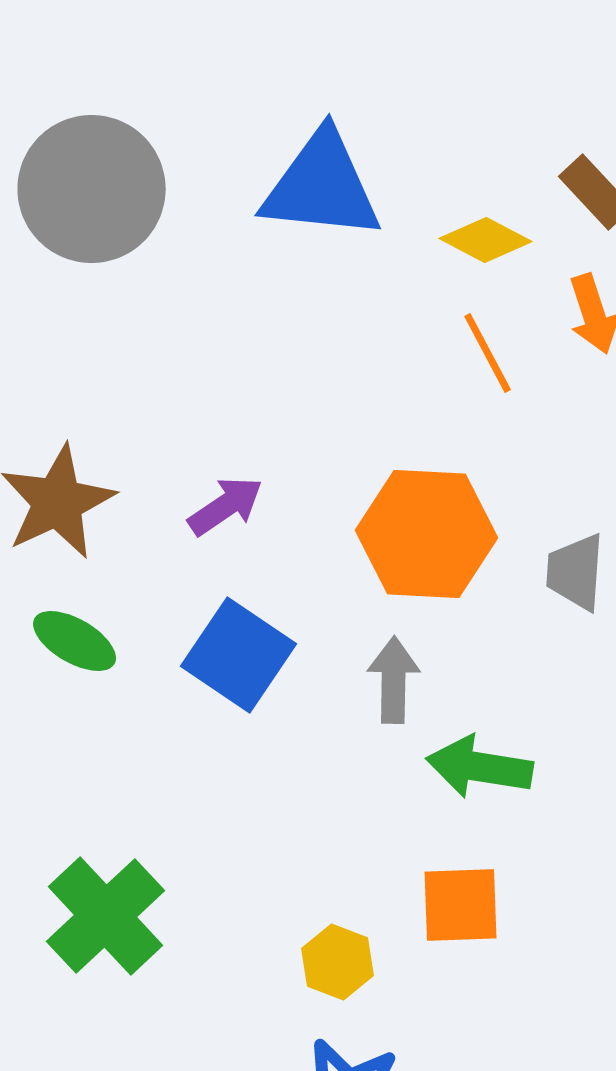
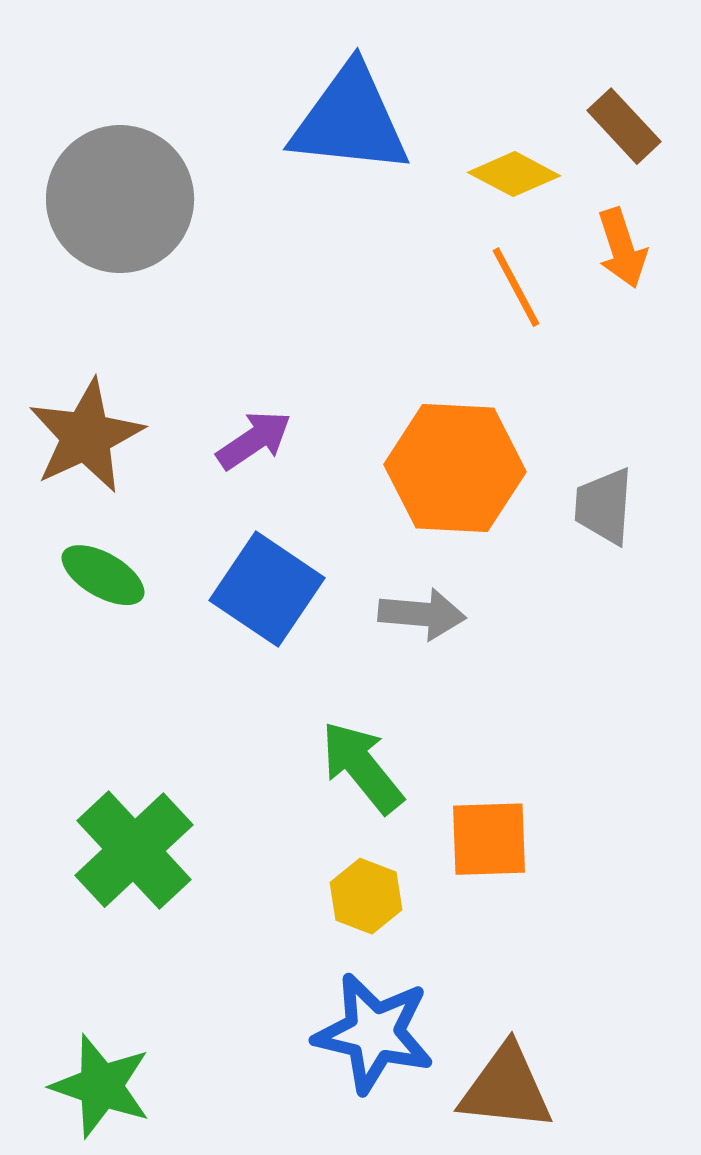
gray circle: (92, 189) -> (120, 199), moved
gray arrow: (394, 680) -> (422, 614), turned 94
green arrow: (480, 767) -> (362, 767), moved, turned 42

